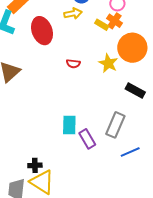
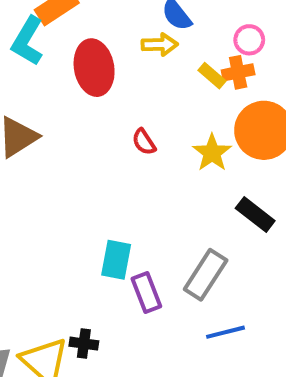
orange cross: (115, 21) -> (238, 72), turned 35
red semicircle: (73, 64) -> (144, 142), turned 40
black cross: (35, 165) -> (84, 344), moved

